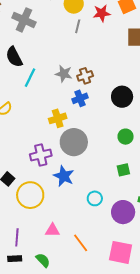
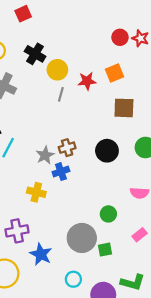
gray star: (64, 74) -> (45, 155), moved, turned 30
black circle: (122, 97) -> (107, 151), moved
yellow cross: (58, 118) -> (36, 192), turned 30
gray circle: (74, 142) -> (82, 238), moved

